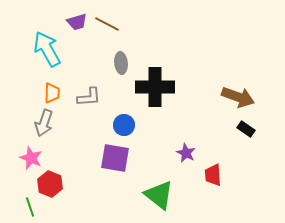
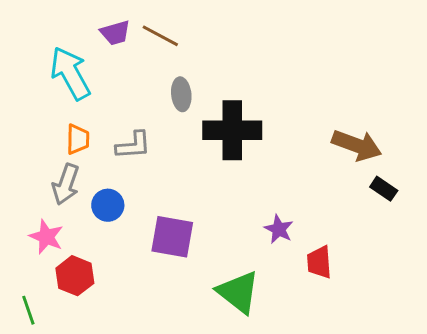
blue circle: (124, 125) -> (108, 205), moved
black rectangle: (246, 129) -> (384, 189), moved
green line: (30, 207) -> (28, 310), moved

